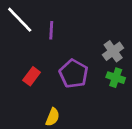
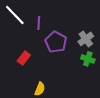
purple pentagon: (74, 74) -> (56, 42), moved

